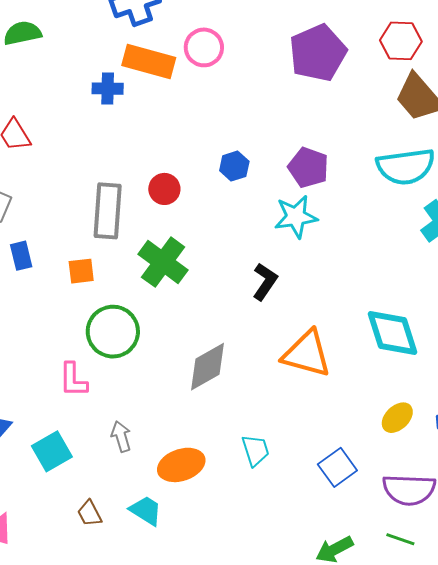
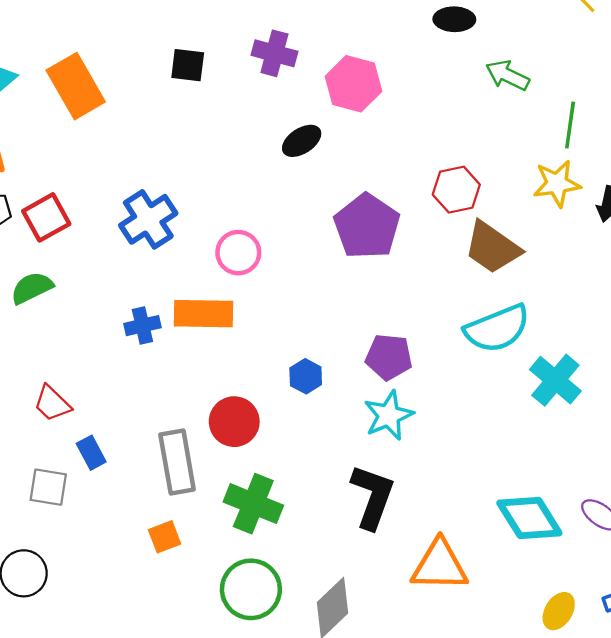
orange rectangle: (149, 61) -> (203, 314), moved
red circle: (164, 189) -> (234, 422), size x1.4
blue rectangle: (21, 256) -> (91, 453), moved
black L-shape: (265, 282) -> (373, 497), size x1.5
green circle: (113, 332) -> (251, 589), moved

